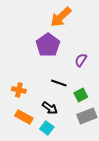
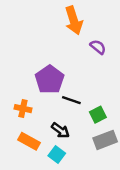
orange arrow: (61, 17) -> (74, 20), turned -65
purple pentagon: (48, 45) -> (50, 80), moved
purple semicircle: (81, 60) -> (98, 47), moved, turned 96

